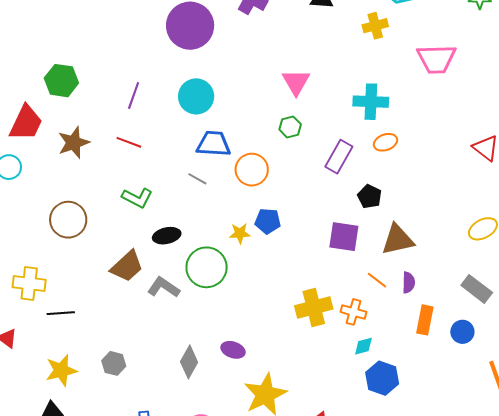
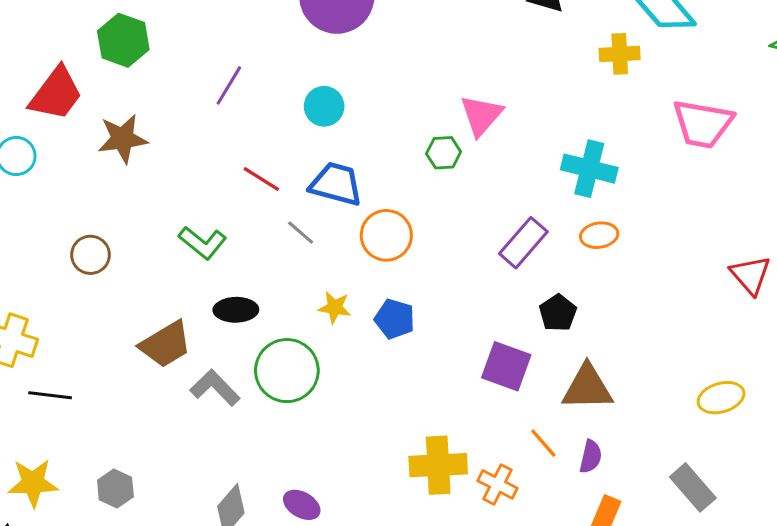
cyan circle: (196, 96) -> (324, 106), size x0.7
green hexagon: (290, 127) -> (444, 153), moved
red line: (129, 142) -> (261, 179), moved
brown circle: (68, 220) -> (90, 255), size x0.7
yellow star: (240, 233) -> (335, 307), moved

